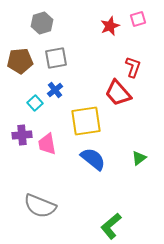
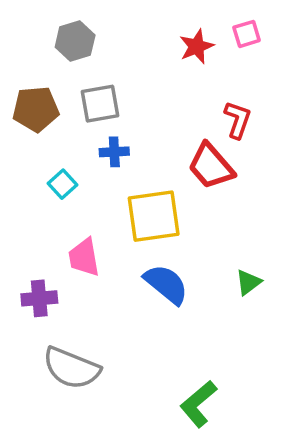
blue cross: (55, 90) -> (114, 152), moved, turned 35
purple cross: (22, 135) -> (39, 298), moved

